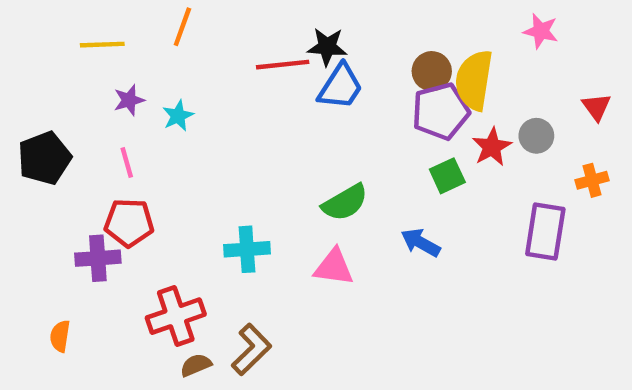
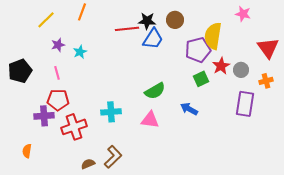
yellow line: (102, 45) -> (46, 20), turned -42
brown circle: (432, 71) -> (175, 20), moved
red triangle: (596, 107) -> (268, 48), size x1.6
gray circle: (536, 136) -> (241, 70), moved
red cross: (176, 316) -> (74, 127), moved

